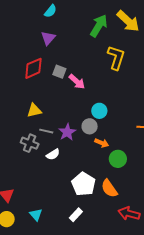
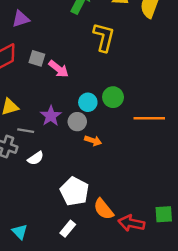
purple triangle: (48, 38) -> (21, 19), turned 35
purple star: (67, 132) -> (51, 116), moved
green circle: (118, 159) -> (113, 97), moved
orange semicircle: (109, 188) -> (104, 209), moved

